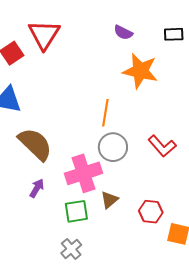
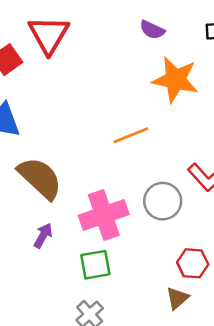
orange line: (105, 113) -> (131, 135), turned 60
gray circle: (113, 147) -> (163, 201), moved
brown triangle: (109, 200) -> (177, 298), moved

